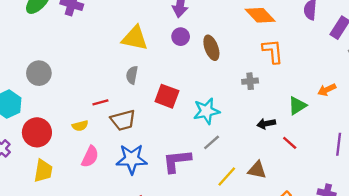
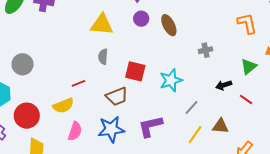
orange L-shape: (273, 51) -> (247, 23), moved
brown trapezoid: (123, 120) -> (117, 96), moved
yellow semicircle: (80, 126) -> (63, 106), size x1.5
gray line: (212, 142) -> (191, 107), moved

